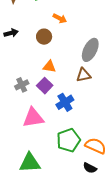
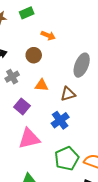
brown triangle: (84, 75) -> (68, 94), moved
gray cross: (22, 85) -> (12, 77), moved
purple square: (45, 86) -> (22, 106), moved

